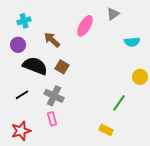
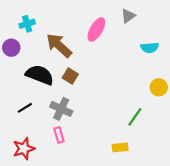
brown arrow: (52, 40) -> (59, 45), size x1.4
purple circle: (18, 45) -> (11, 48), moved
yellow rectangle: (106, 130) -> (120, 147), turned -32

